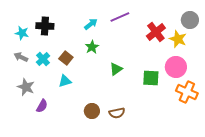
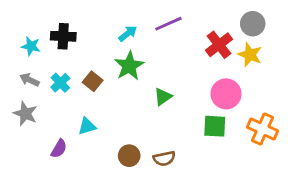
gray circle: (190, 20) -> (253, 24), moved
green star: (92, 47) -> (129, 66), size x1.5
pink circle: (176, 67) -> (226, 94), moved
green square: (151, 78) -> (215, 126), moved
cyan triangle: (65, 81) -> (87, 126), moved
gray star: (26, 87) -> (25, 114), moved

